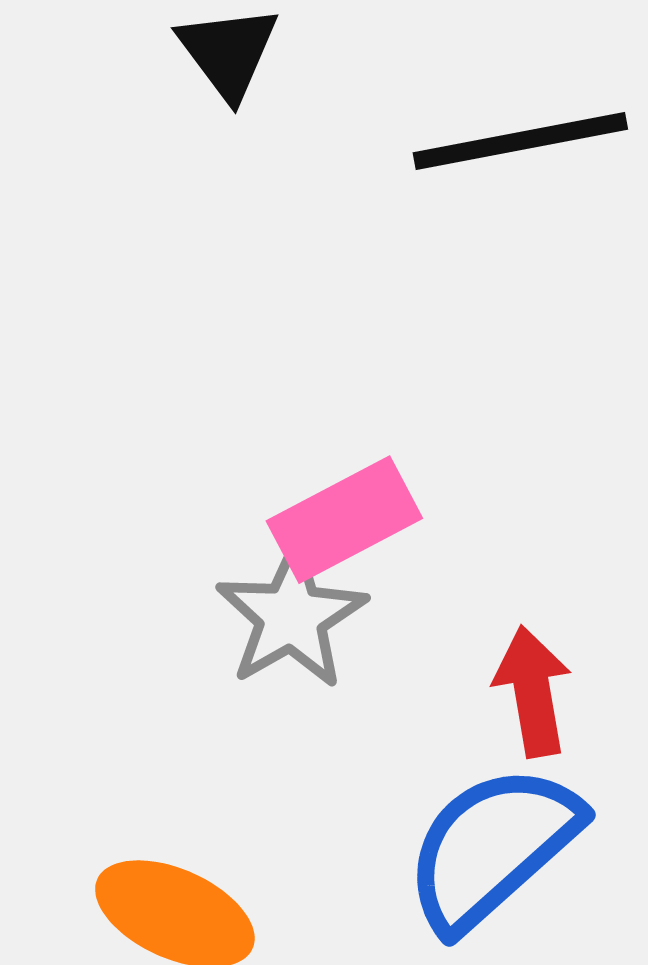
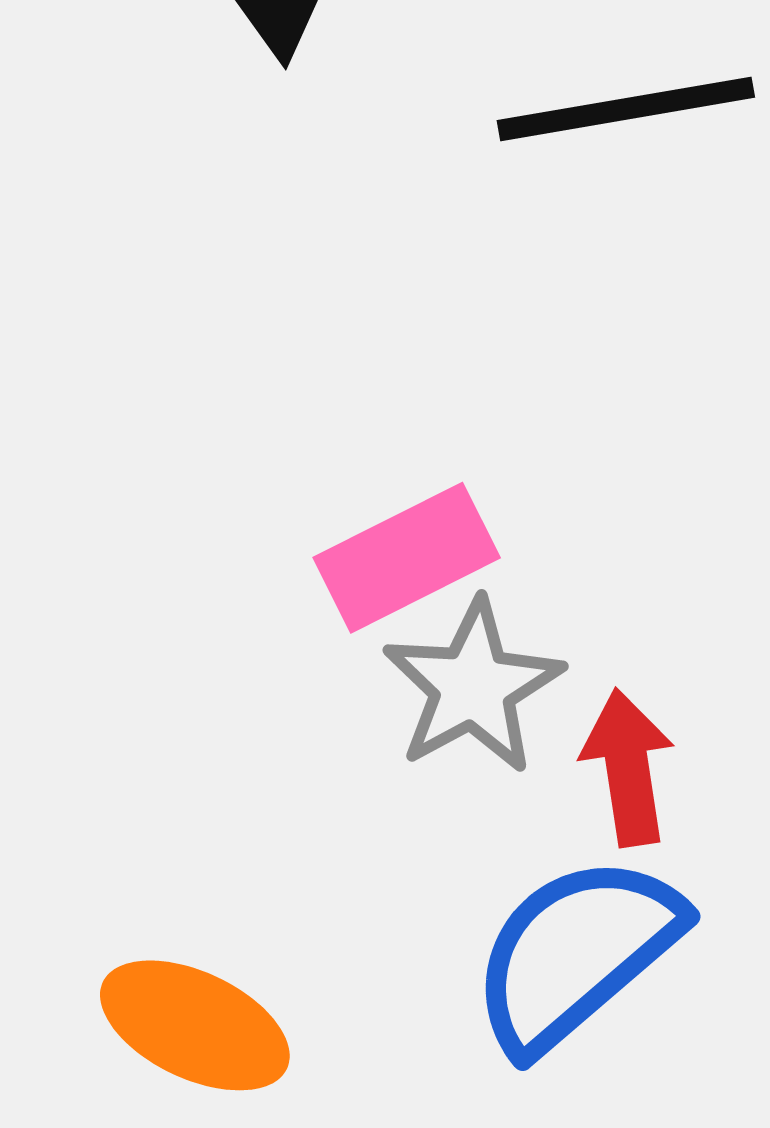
gray star: (291, 616) -> (473, 687), moved

